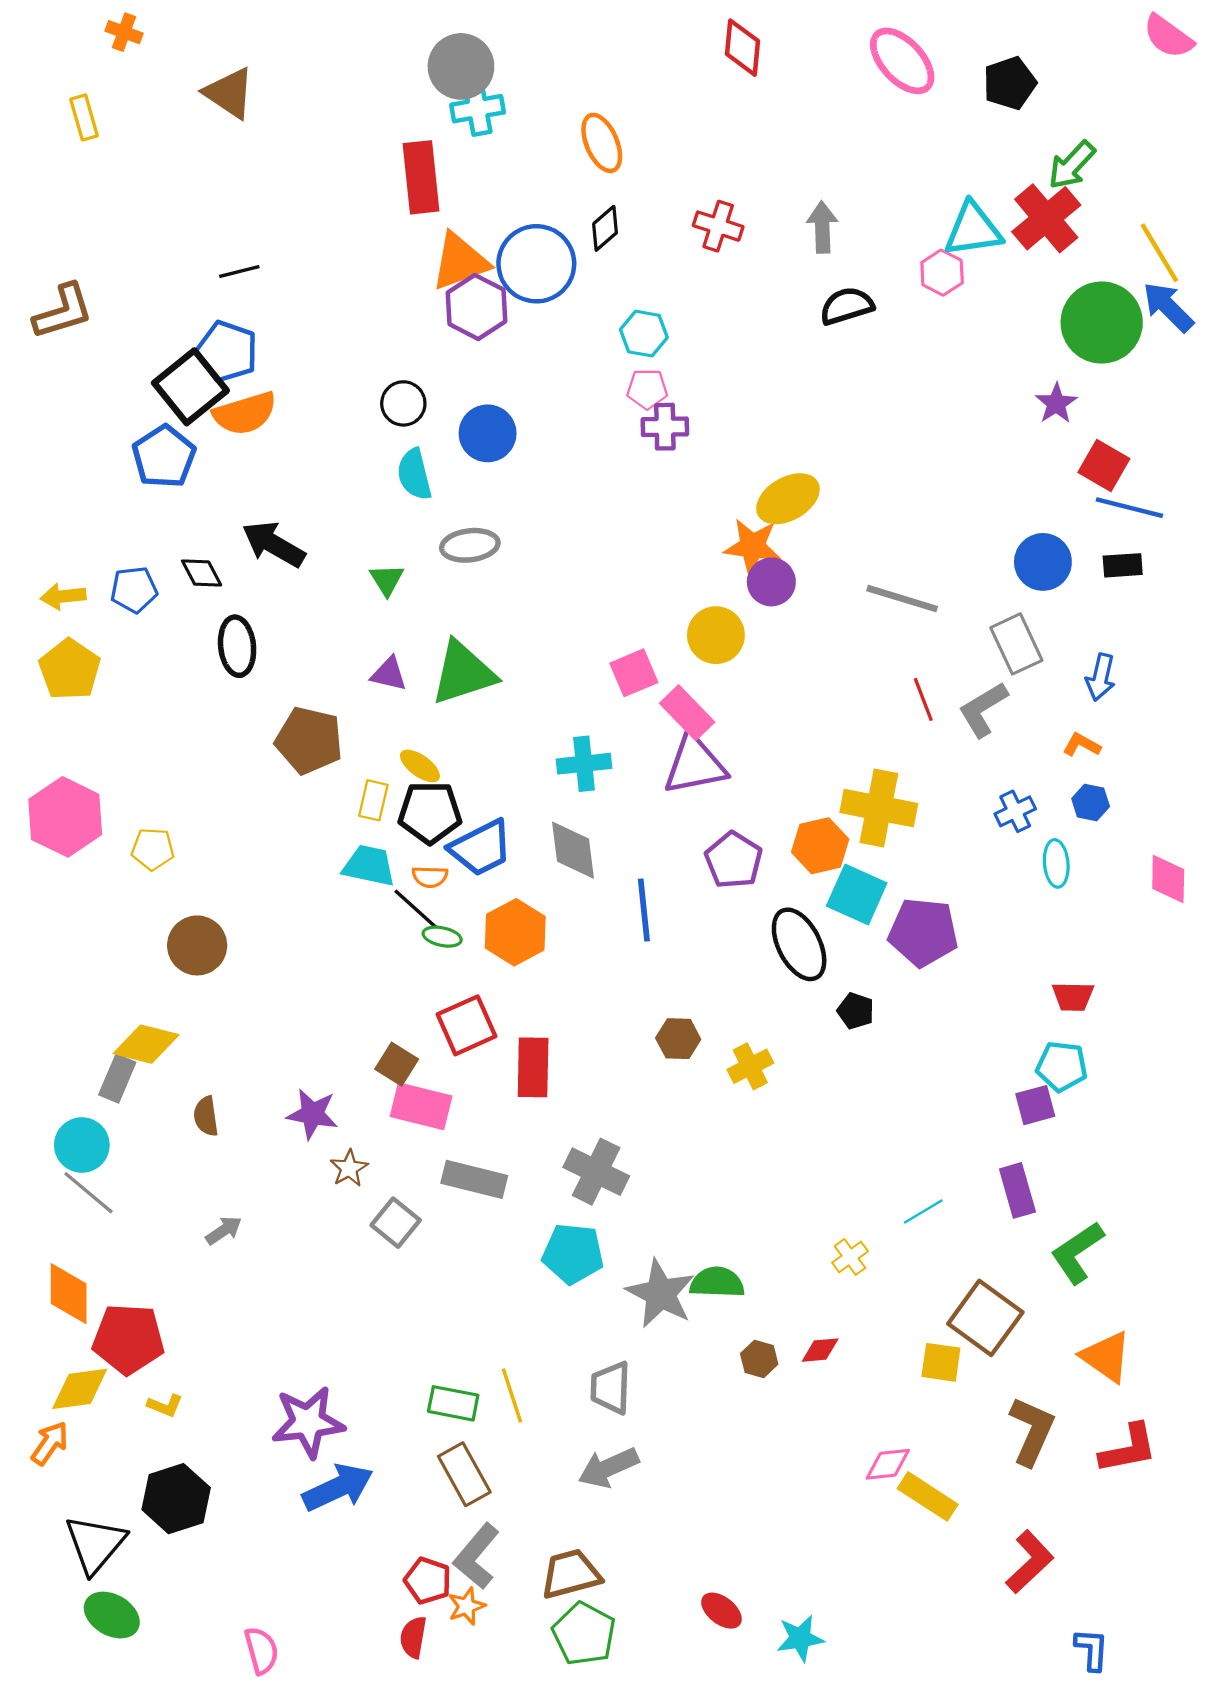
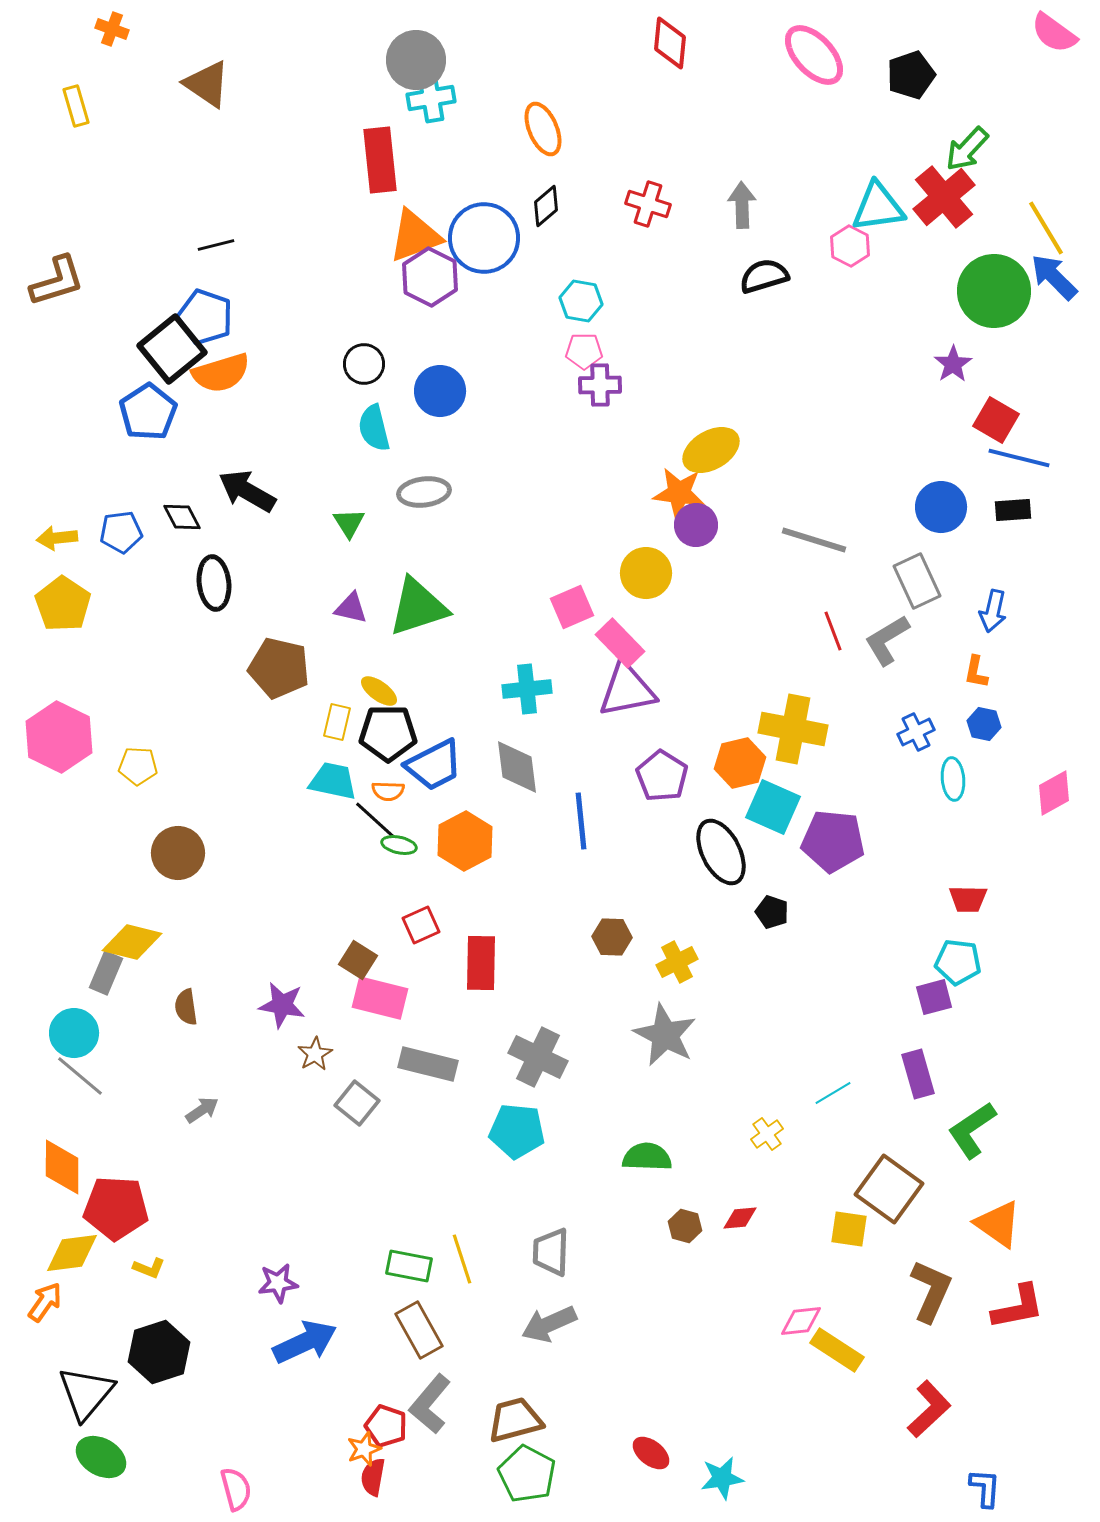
orange L-shape: (1082, 745) -> (976, 672), turned -108
pink diamond: (1168, 879) -> (1054, 793), turned 60
red square: (467, 1025) -> (421, 925), size x0.7
gray star: (660, 1294) -> (665, 1035), moved
purple star: (308, 1422) -> (278, 1283), size x0.6
orange star: (467, 1606) -> (364, 1449), moved

